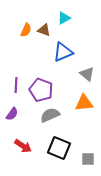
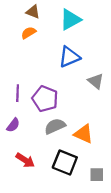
cyan triangle: (64, 18) -> (70, 20), size x1.5
orange semicircle: (26, 30) -> (29, 33), turned -144
brown triangle: (44, 30) -> (33, 12), moved
orange triangle: (84, 103) -> (84, 134), moved, turned 30

